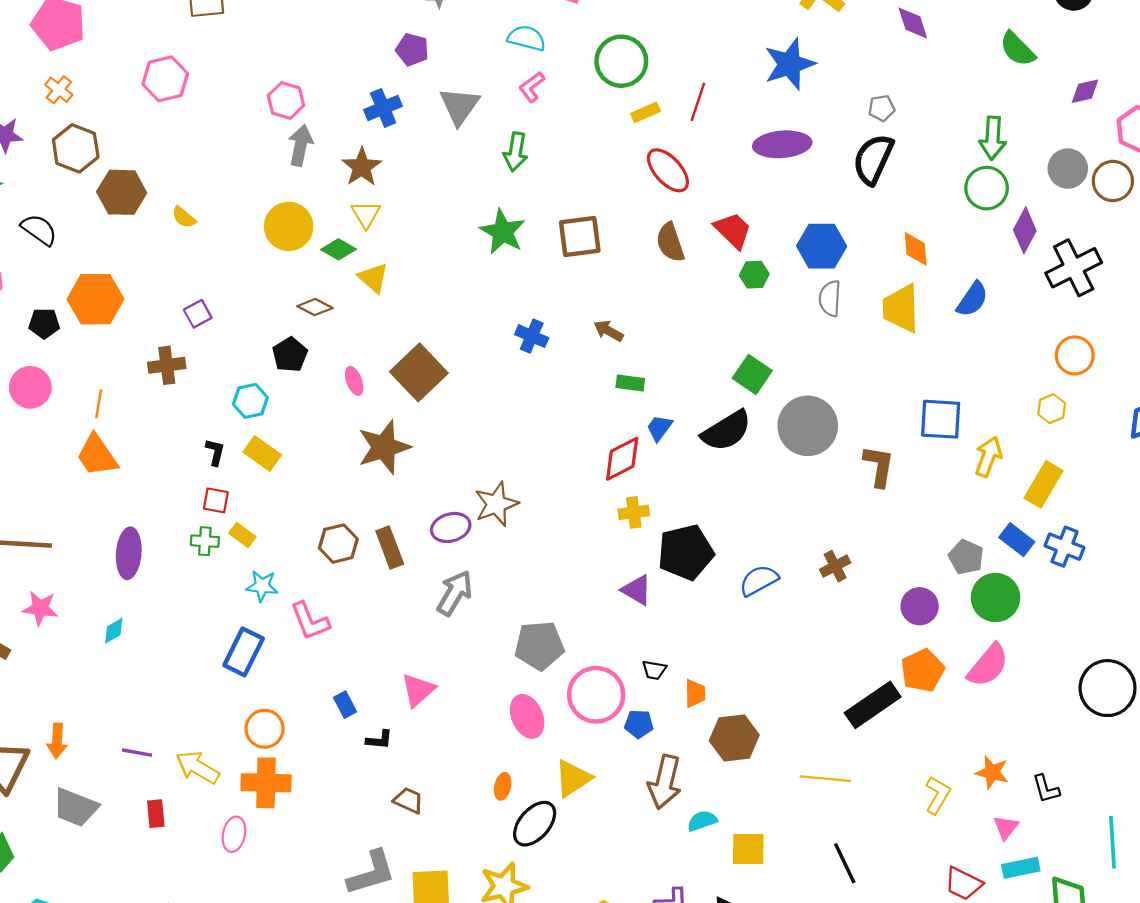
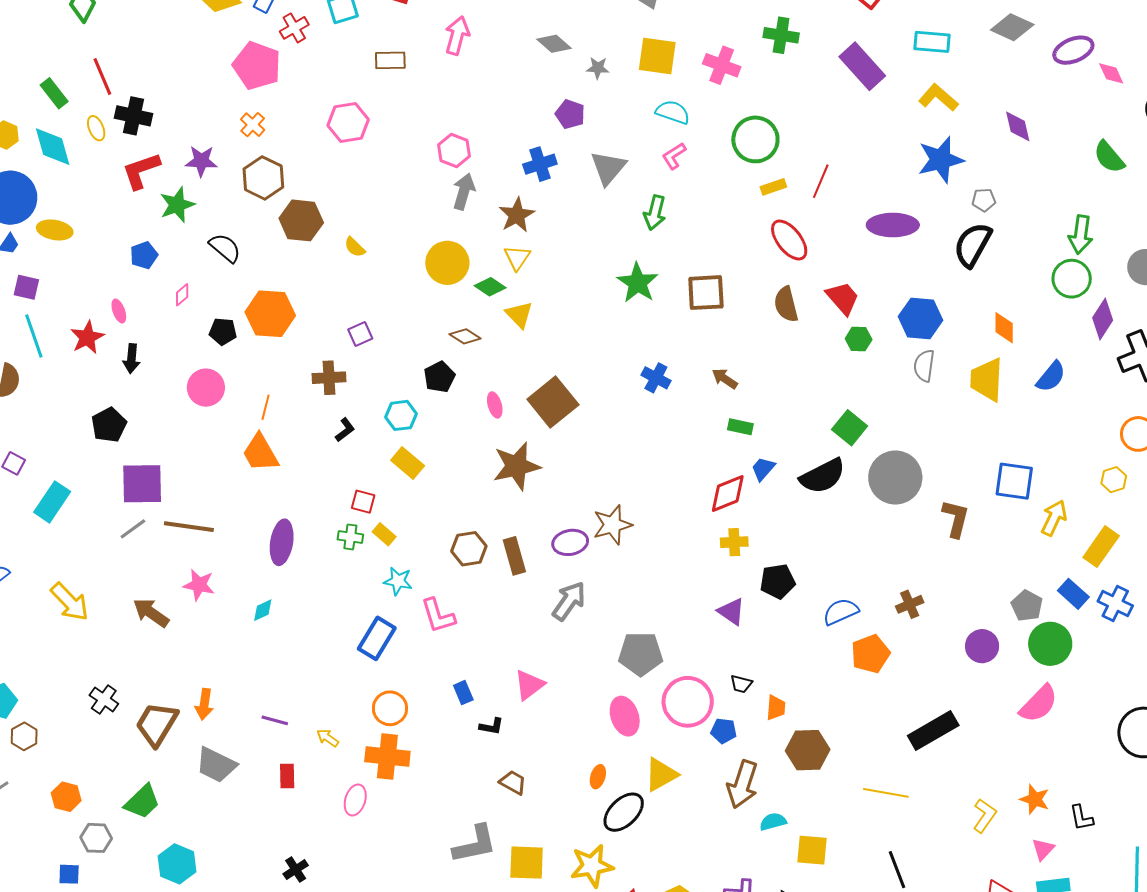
blue star: (790, 64) -> (941, 160), moved
black L-shape: (215, 452) -> (345, 430), moved, turned 35
black pentagon: (686, 552) -> (778, 581), size x0.7
orange pentagon: (923, 670) -> (870, 654), moved
yellow arrow: (198, 767) -> (328, 738), size x0.6

